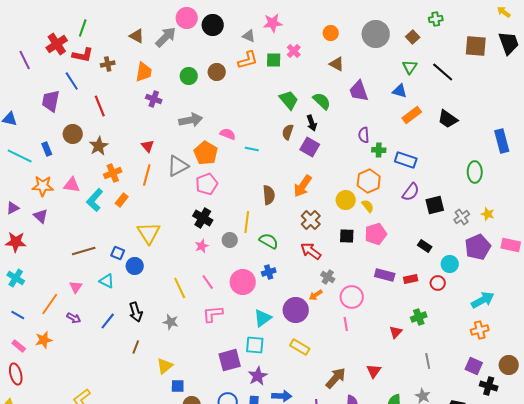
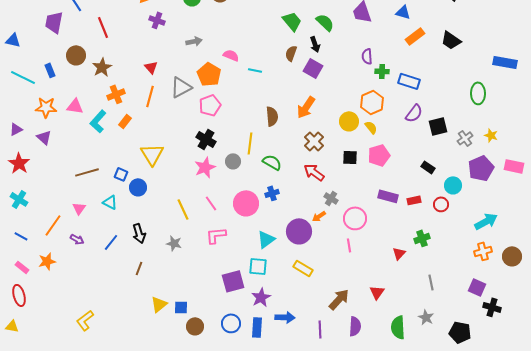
gray arrow: (191, 120) -> (194, 41), size x0.7
blue rectangle: (502, 141) -> (505, 62), turned -65
red star: (16, 242) -> (19, 163), turned 30
pink star: (202, 246) -> (205, 167), size x1.5
brown circle: (509, 365) -> (512, 256), moved
yellow triangle: (165, 366) -> (159, 304), moved

